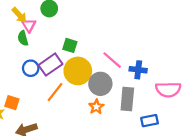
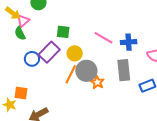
pink triangle: (29, 25) -> (23, 21), turned 32
yellow circle: (78, 71) -> (75, 53), size x0.6
gray circle: (100, 84) -> (86, 71), moved
orange line: (55, 92) -> (71, 74), moved

